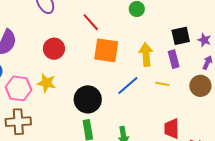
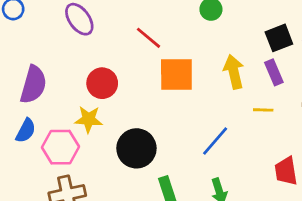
yellow star: (47, 83) -> (89, 119), moved
blue line: (128, 85) -> (215, 141), moved
black circle: (88, 99) -> (136, 148), moved

